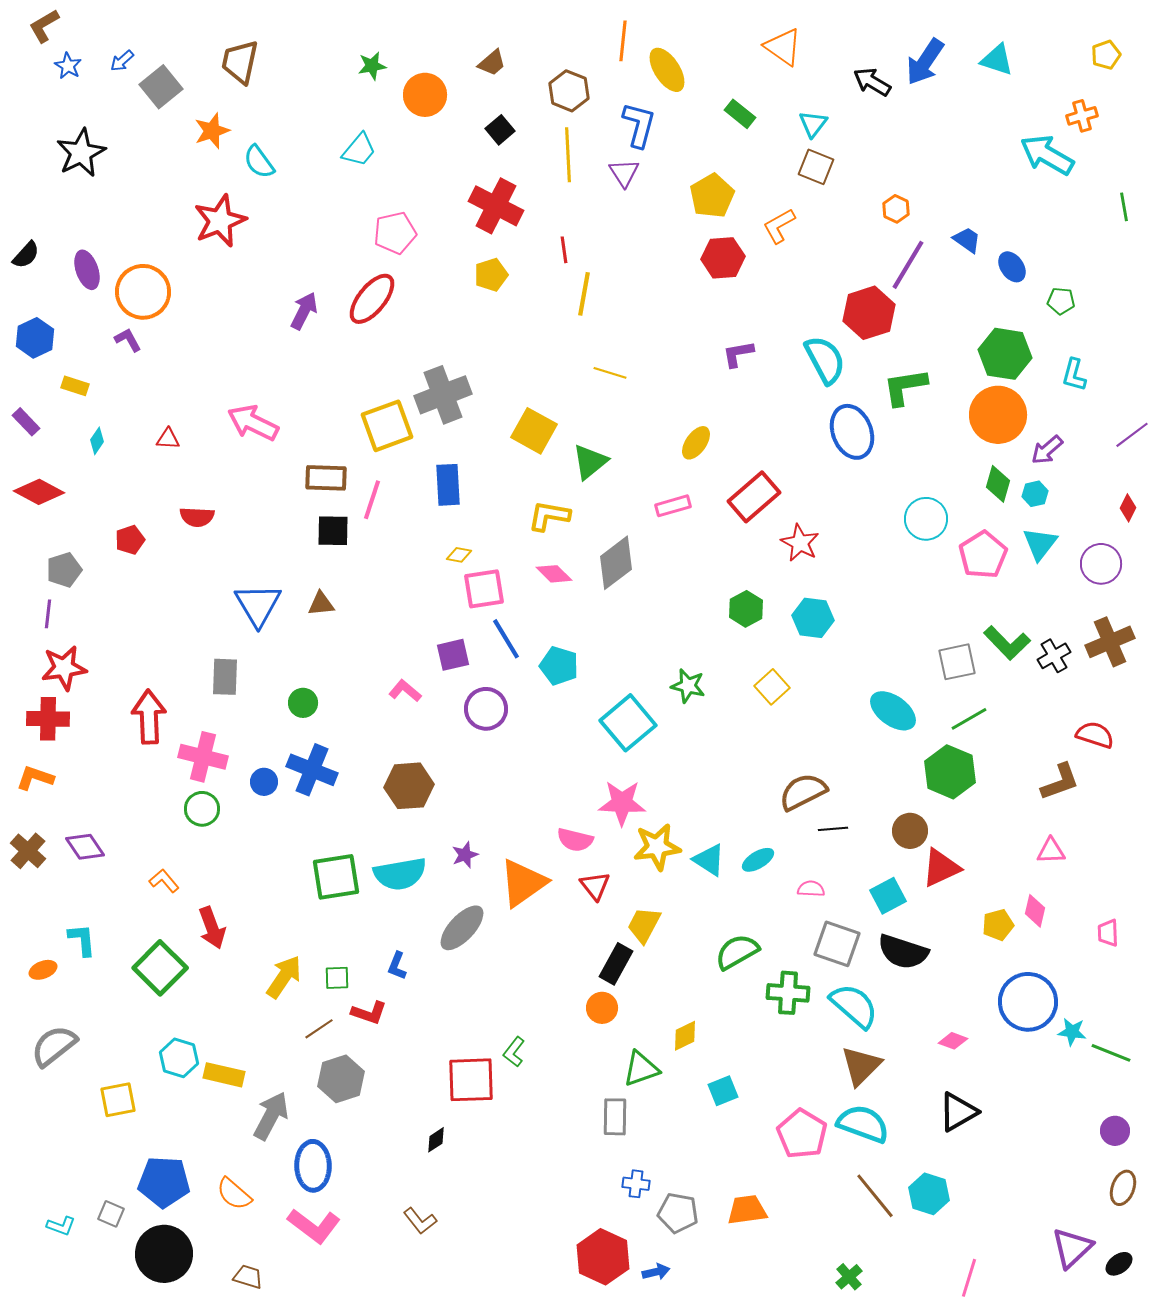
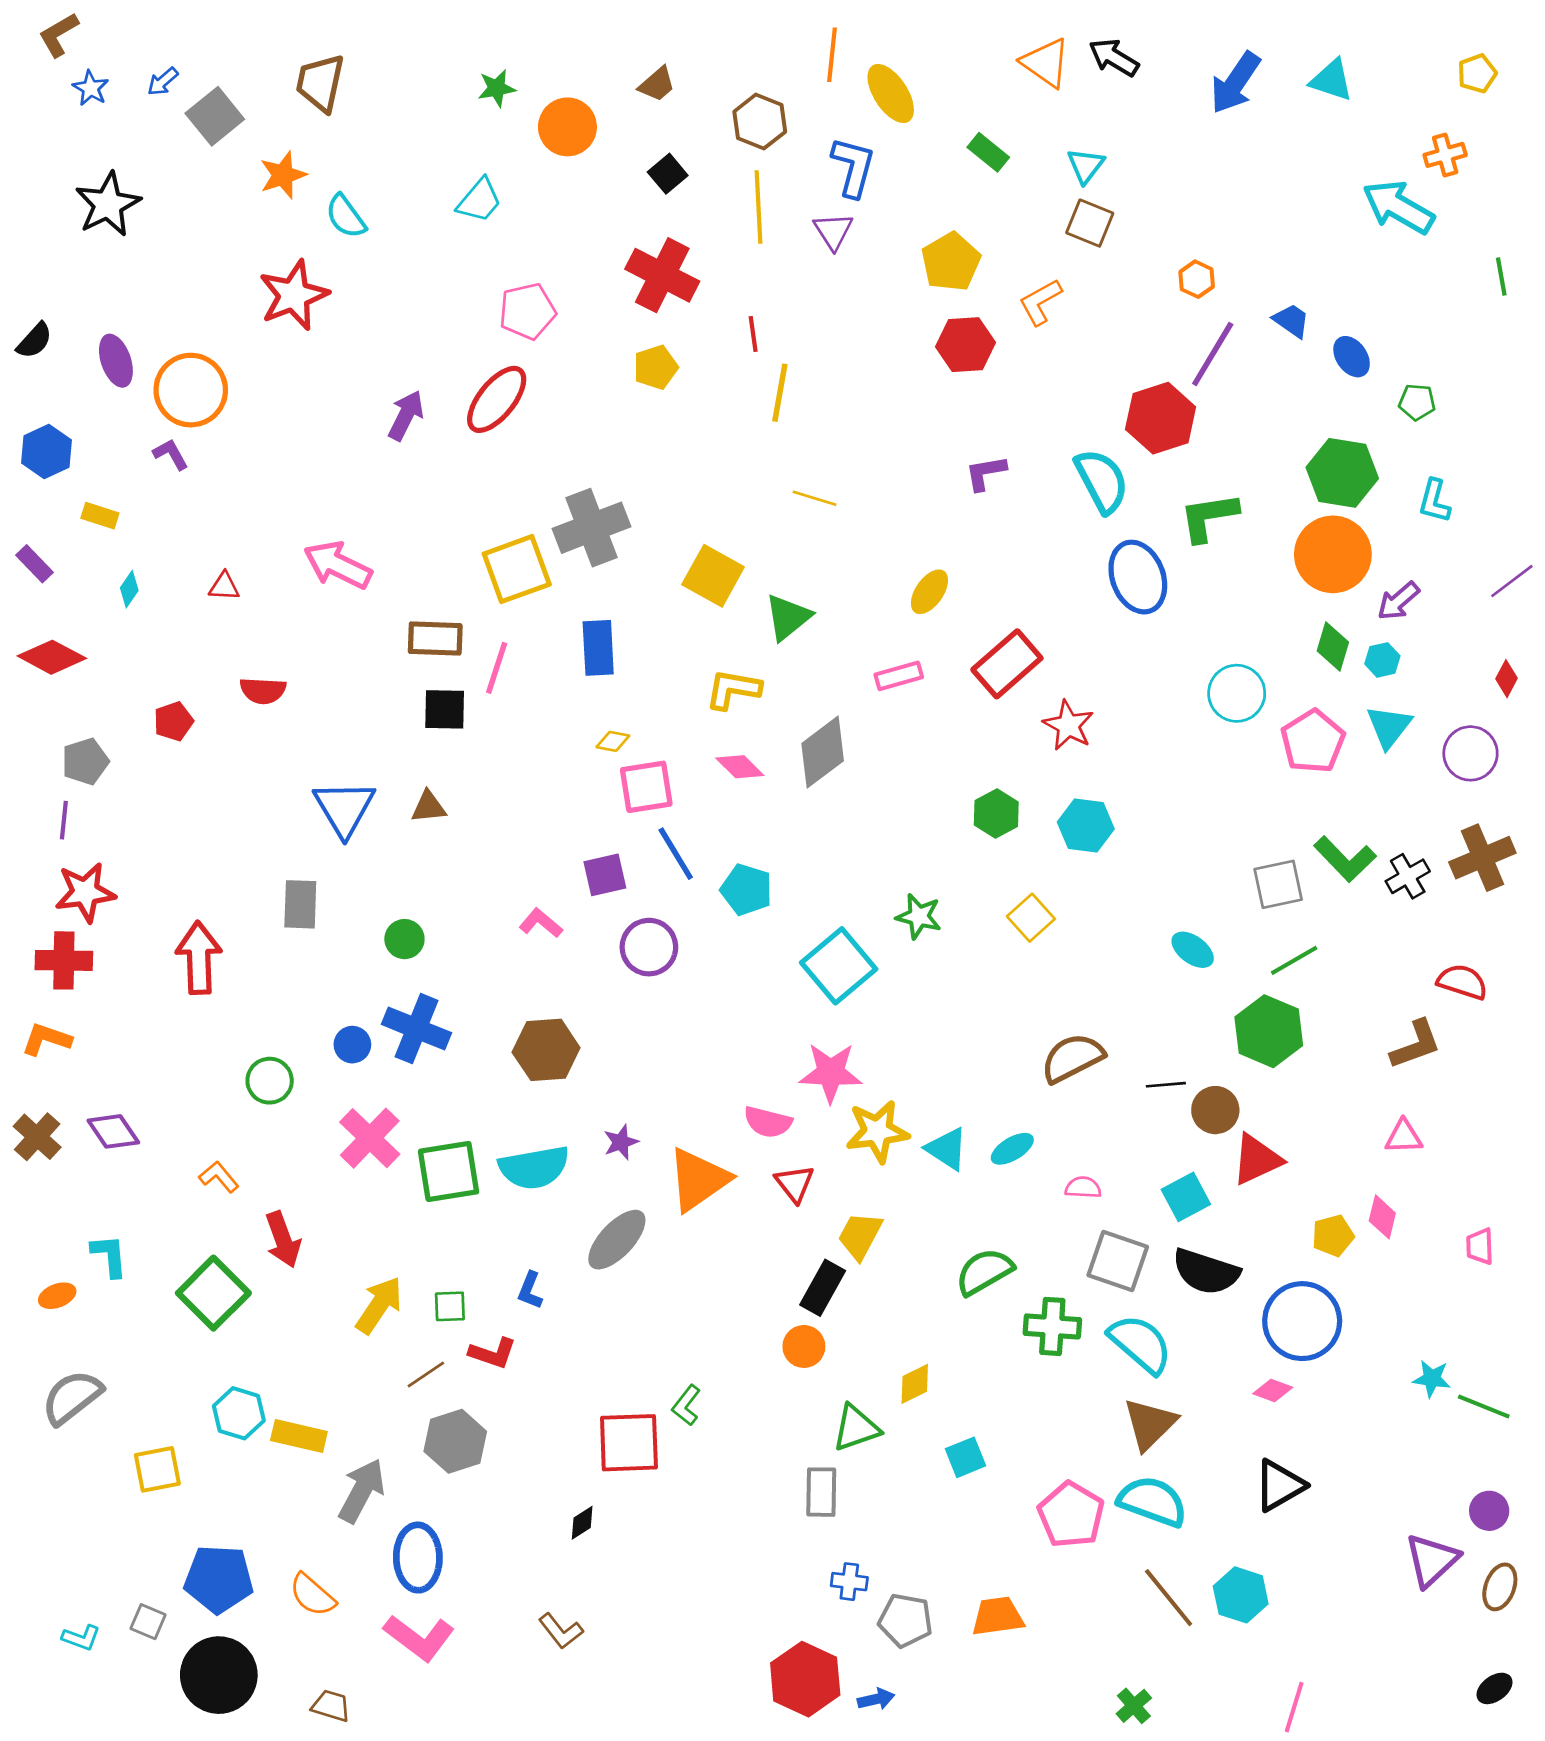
black arrow: (872, 82) -> (1114, 57), moved
cyan ellipse: (893, 711) -> (1193, 950), size x0.7
pink cross: (203, 757) -> (370, 1138), moved, turned 30
black line: (833, 829) -> (1166, 1085), moved
blue circle: (1028, 1002) -> (1302, 1321), moved
purple triangle: (1072, 1248) -> (1432, 1560), moved

